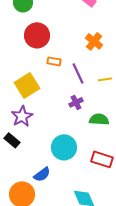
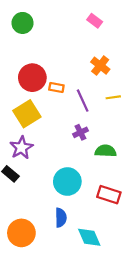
red circle: (37, 35) -> (32, 78), moved
yellow line: (105, 79) -> (113, 97), moved
blue semicircle: (42, 174) -> (61, 218), moved, turned -54

